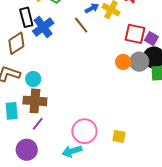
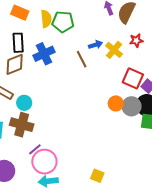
black rectangle: (26, 17) -> (18, 43), moved
purple line: (38, 124) -> (35, 149), moved
pink circle: (84, 131) -> (44, 162), moved

